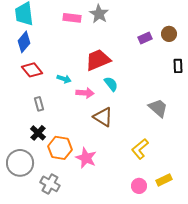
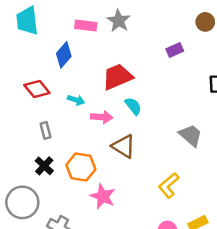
brown circle: (169, 34) -> (205, 22), moved
blue diamond: (24, 42) -> (64, 55), moved
orange hexagon: (60, 148) -> (81, 167), moved

